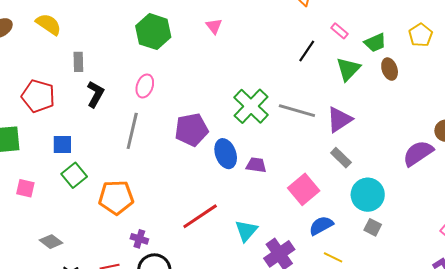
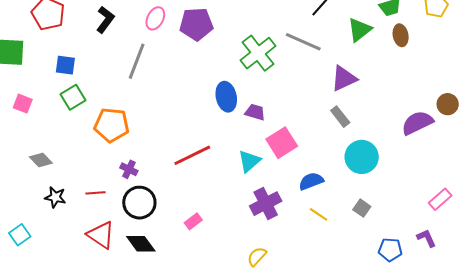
gray line: (297, 111) -> (303, 42), moved
purple pentagon: (191, 130) -> (196, 24), moved
pink square: (304, 189) -> (282, 143), moved
gray square: (373, 227) -> (362, 208), moved
cyan triangle: (246, 231) -> (249, 161), moved

